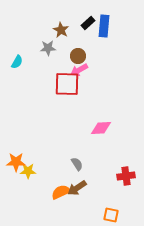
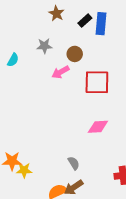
brown star: (61, 30) -> (56, 14), moved
pink arrow: (79, 70) -> (61, 72), moved
red square: (67, 84) -> (97, 82), moved

